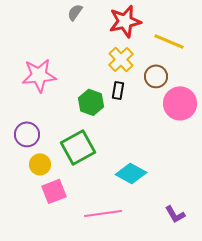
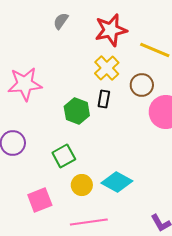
green square: (78, 147) -> (64, 156), size x0.7
yellow circle: (40, 164) -> (82, 185), moved

